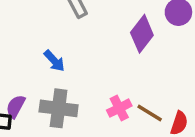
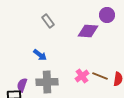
purple diamond: (142, 34) -> (88, 31), turned 65

